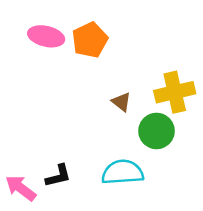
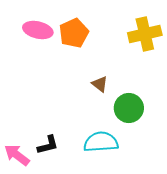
yellow cross: (175, 92) -> (145, 34), moved

